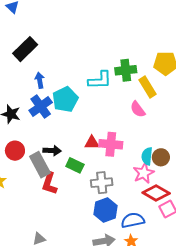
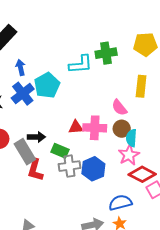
yellow rectangle: (147, 87) -> (141, 86), moved, turned 40
pink semicircle: (138, 109) -> (119, 108), moved
brown circle: (161, 157) -> (122, 129), moved
gray cross: (102, 183) -> (69, 166), moved
blue hexagon: (105, 210) -> (93, 169), moved

